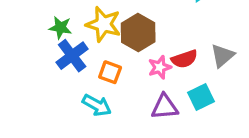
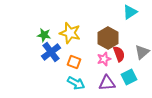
brown hexagon: (138, 33) -> (108, 38), moved
red semicircle: (184, 59) -> (119, 54), turned -91
cyan arrow: (97, 105) -> (76, 83), moved

